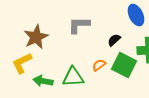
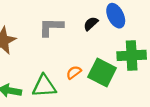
black semicircle: (114, 40) -> (91, 24), moved

